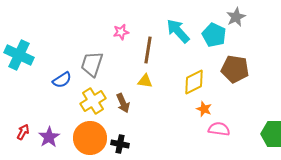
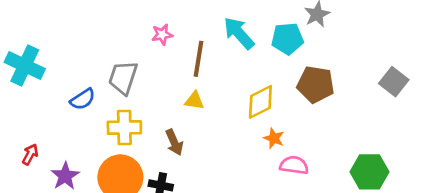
cyan pentagon: (214, 35) -> (287, 39), turned -30
yellow cross: (93, 101) -> (124, 127), turned 30
brown arrow: (123, 103) -> (174, 142), moved
red arrow: (23, 132) -> (30, 154), moved

